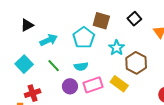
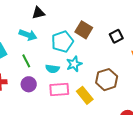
black triangle: (27, 25) -> (38, 13), moved
cyan arrow: (49, 40) -> (28, 35), turned 30
cyan star: (117, 48) -> (74, 64), moved
purple circle: (70, 86) -> (29, 84), moved

